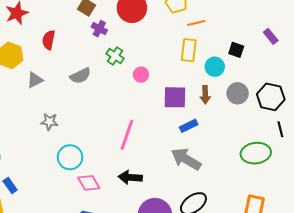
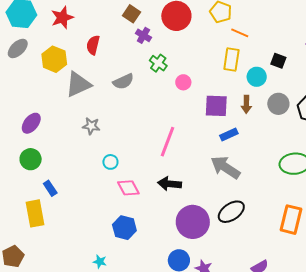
orange line: (196, 23) -> (240, 33), turned 36
gray triangle: (35, 80) -> (78, 84), size x1.6
cyan circle: (70, 157) -> (110, 162), size x0.6

